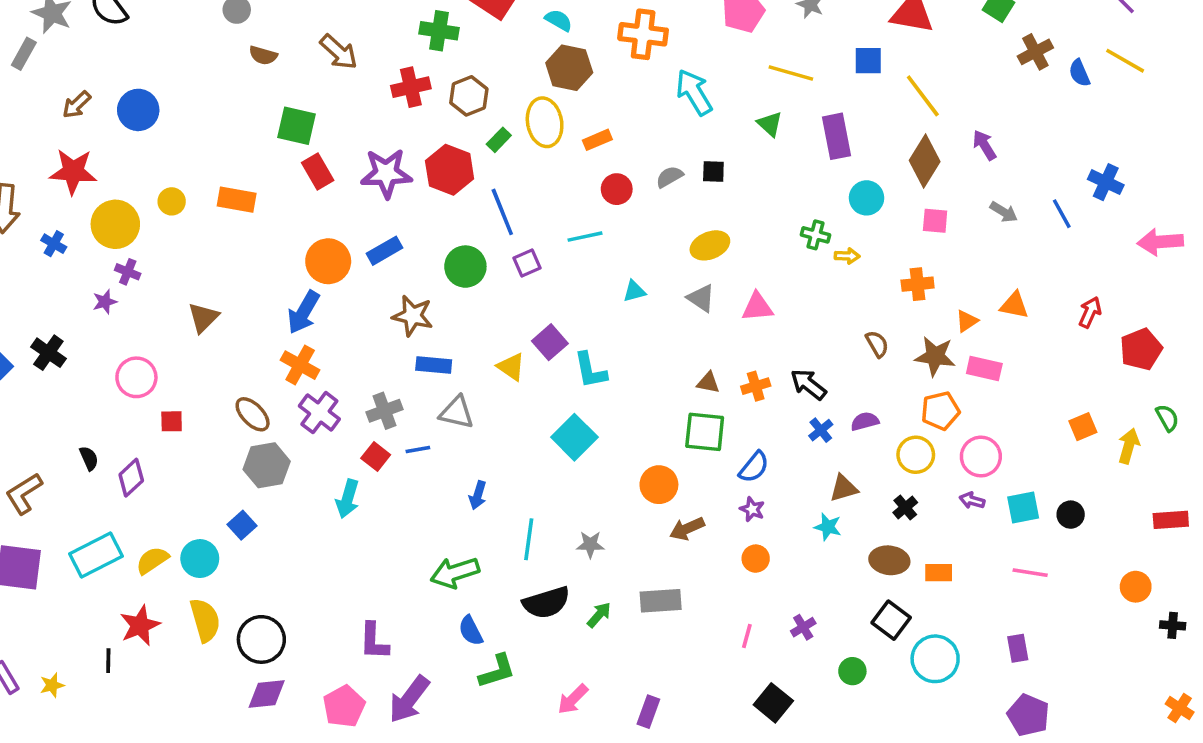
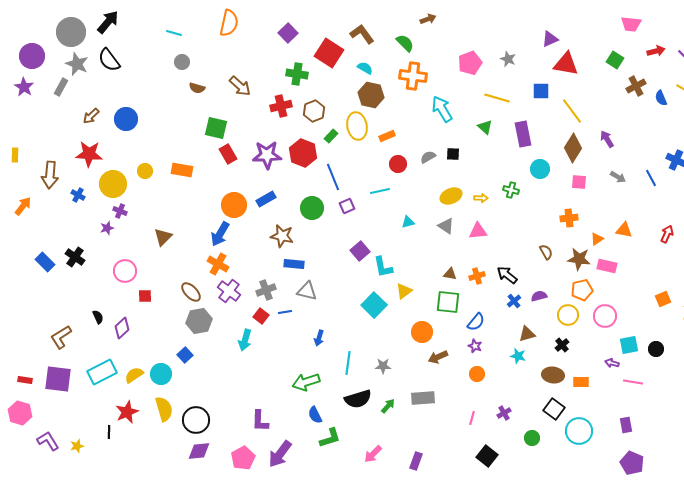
yellow arrow: (847, 256) -> (481, 198), moved
yellow triangle: (511, 367) -> (404, 291), moved, turned 48
purple arrow: (972, 500) -> (612, 363), moved

